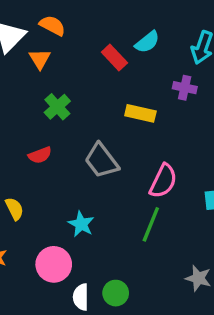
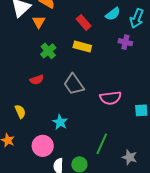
cyan semicircle: (147, 42) -> (113, 14), moved
yellow rectangle: (140, 113) -> (82, 46), moved
pink semicircle: (163, 181) -> (110, 98), turned 55
green line: (151, 224) -> (102, 144), moved

